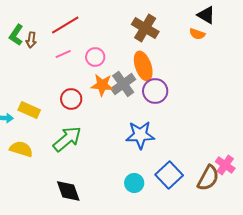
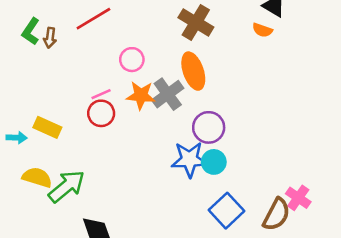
pink line: (63, 54) -> (101, 94), moved
purple circle: (155, 91) -> (209, 127), moved
green arrow: (67, 139) -> (67, 186), moved
cyan circle: (134, 183) -> (214, 162), moved

